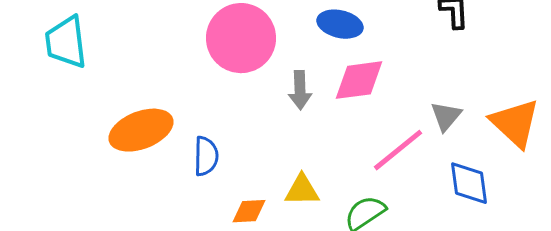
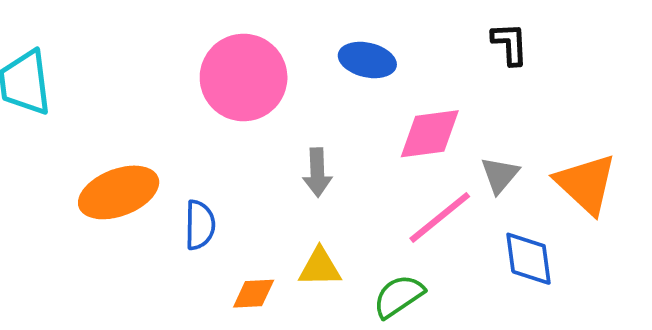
pink diamond: (359, 80) -> (430, 134), moved
gray arrow: (300, 90) -> (317, 172), moved

